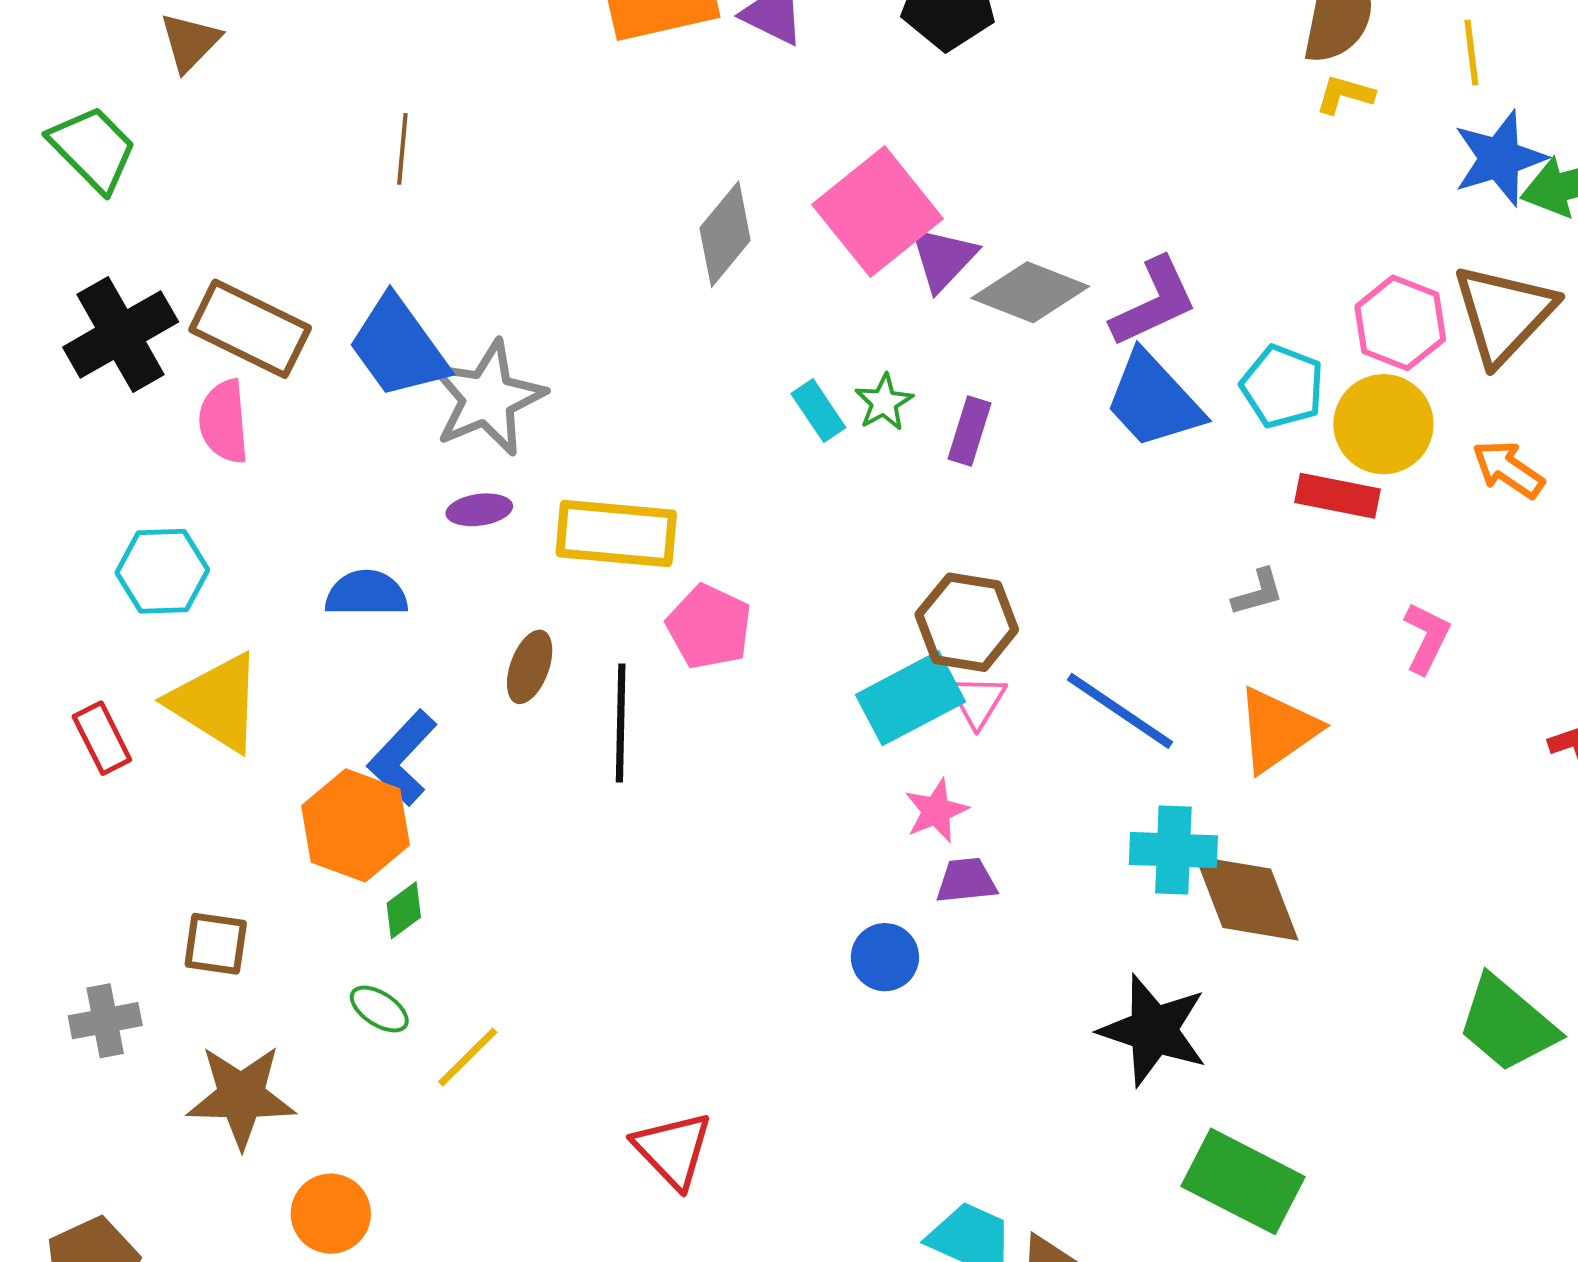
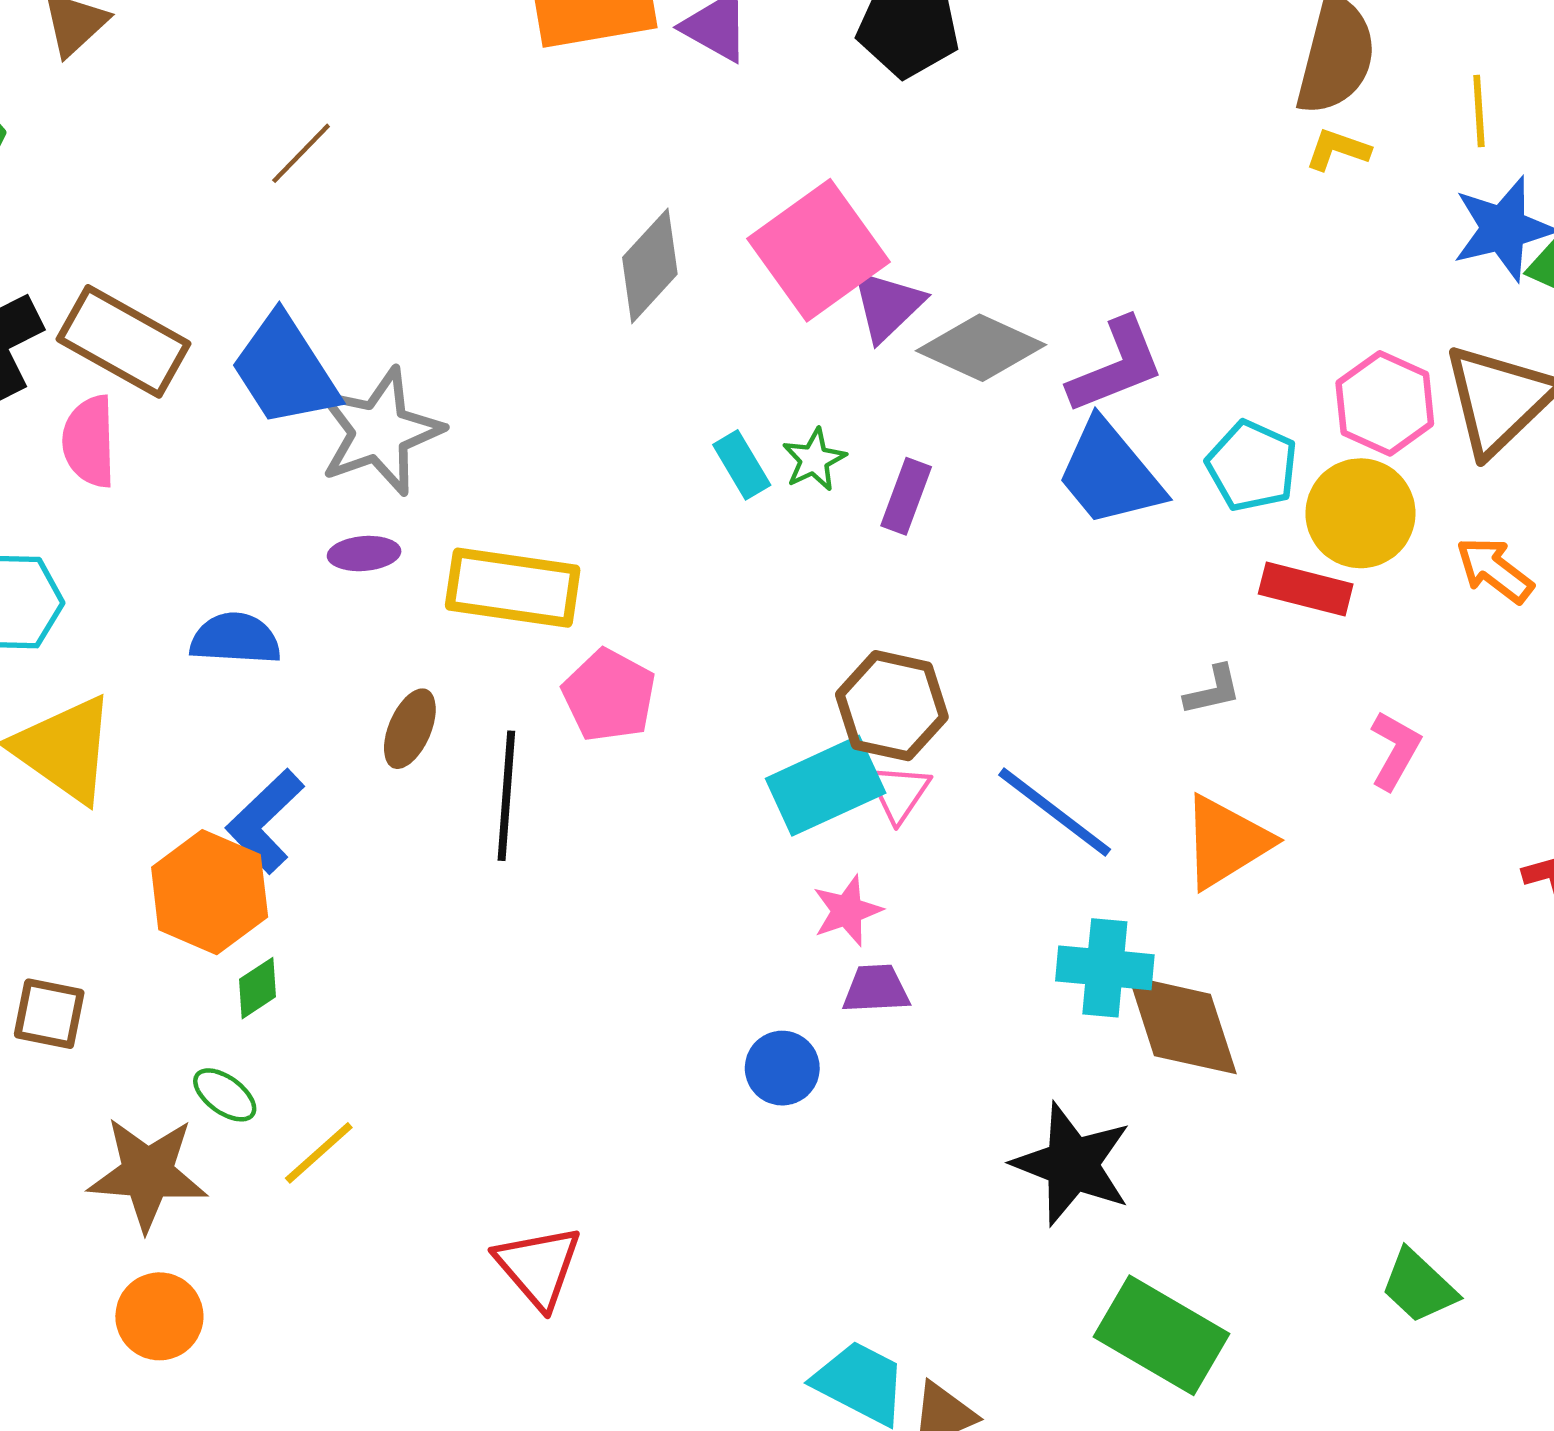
brown line: (402, 149) -> (301, 153), turned 36
green trapezoid: (1507, 1024) -> (1419, 1286), moved, size x0.7
brown star: (241, 1096) -> (148, 1174), moved

